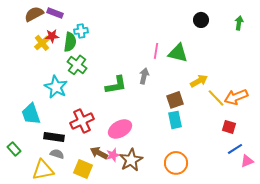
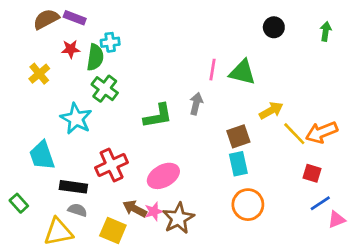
yellow cross: (42, 43) -> (39, 74), moved
orange circle: (176, 163) -> (248, 205), moved

